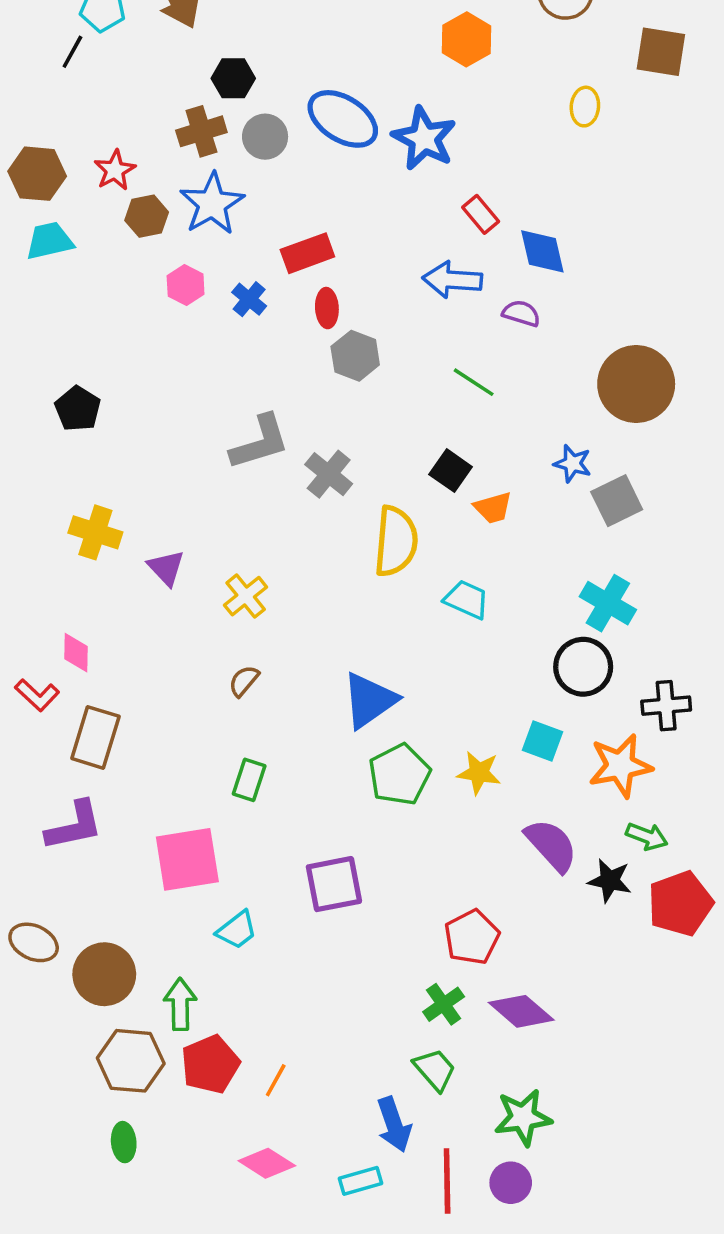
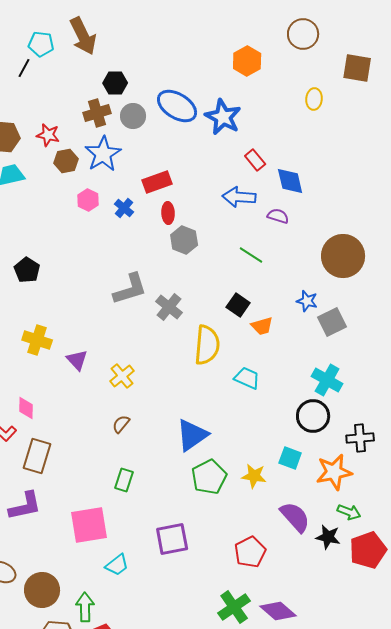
red star: (115, 170) -> (48, 135), turned -30
red pentagon: (472, 937) -> (250, 552), moved
green cross: (444, 1004) -> (234, 607), size x1.4

